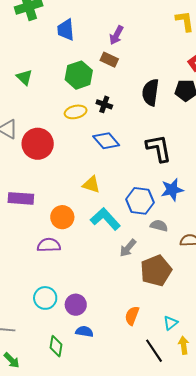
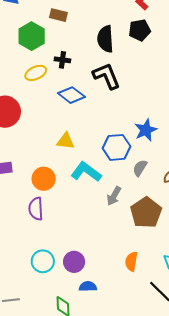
black L-shape: (159, 148) -> (107, 76), moved
gray semicircle: (159, 226) -> (140, 168), turned -60
purple semicircle: (49, 245) -> (36, 209), turned -80

